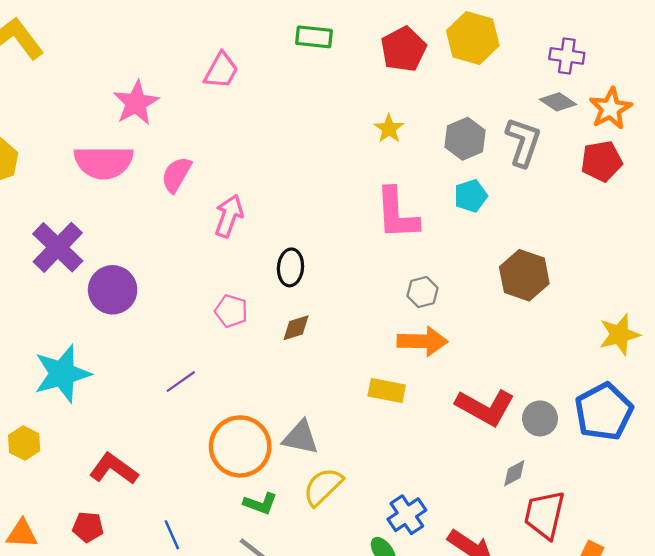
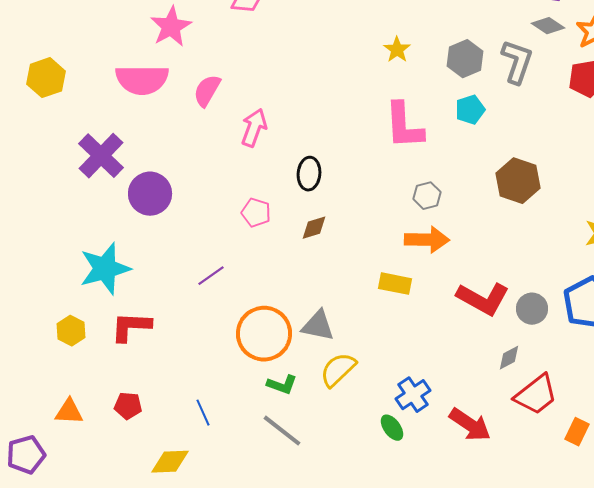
red L-shape: (114, 469) -> (131, 327), moved, turned -33
red trapezoid: (544, 515) -> (536, 395), turned -141

